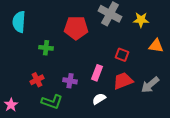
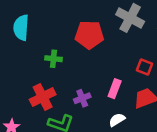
red cross: (37, 80) -> (43, 97), size x1.5
purple cross: (70, 81) -> (82, 98), turned -32

